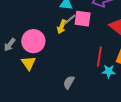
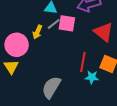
yellow arrow: (62, 27) -> (37, 32), moved
gray semicircle: (69, 82) -> (51, 87), size x1.6

